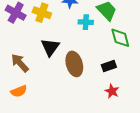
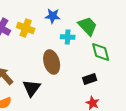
black triangle: (50, 47) -> (32, 88), moved
brown ellipse: (74, 64) -> (52, 62), moved

